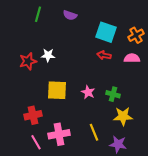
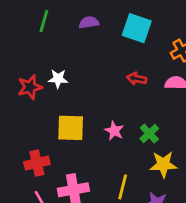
purple semicircle: (70, 15) -> (89, 22), turned 152
cyan square: (106, 32) -> (137, 28), moved
green cross: (113, 94) -> (149, 134), turned 32
yellow line: (94, 132) -> (123, 187), turned 36

